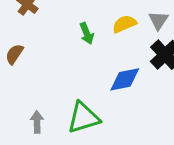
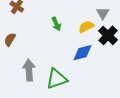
yellow semicircle: (124, 24) -> (86, 27), moved
gray arrow: (37, 122) -> (29, 70), moved, size x1.5

